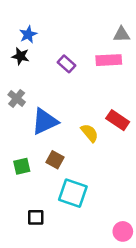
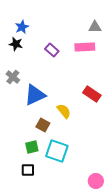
yellow semicircle: (90, 133) -> (64, 111), moved
green square: (22, 166) -> (32, 147), moved

